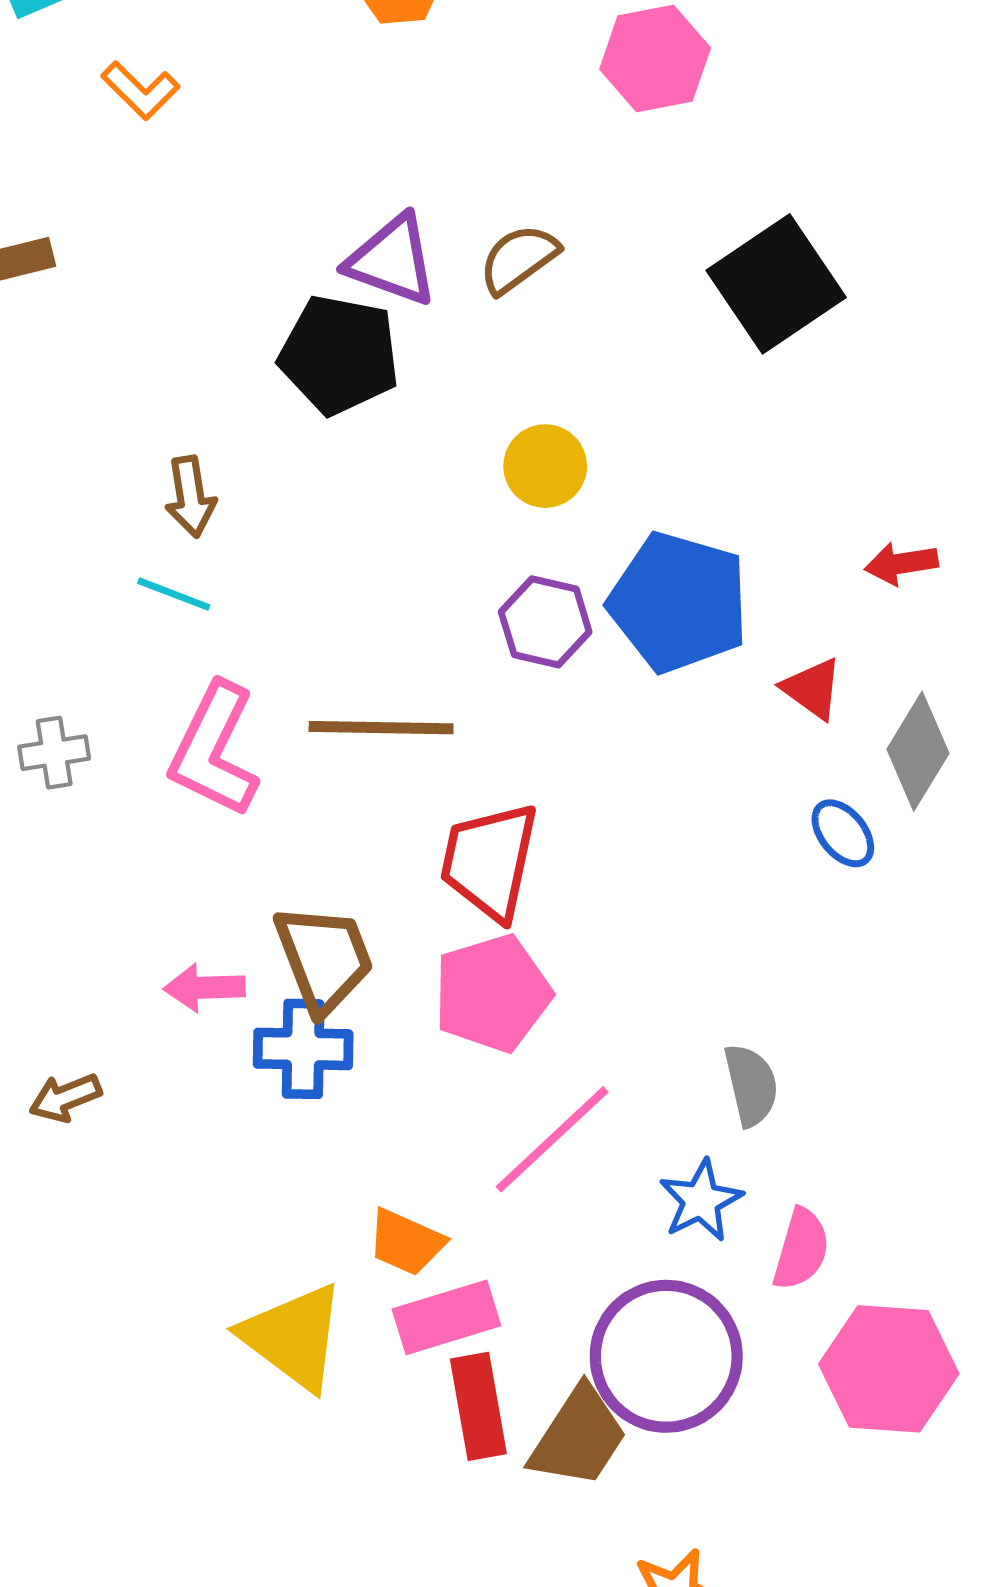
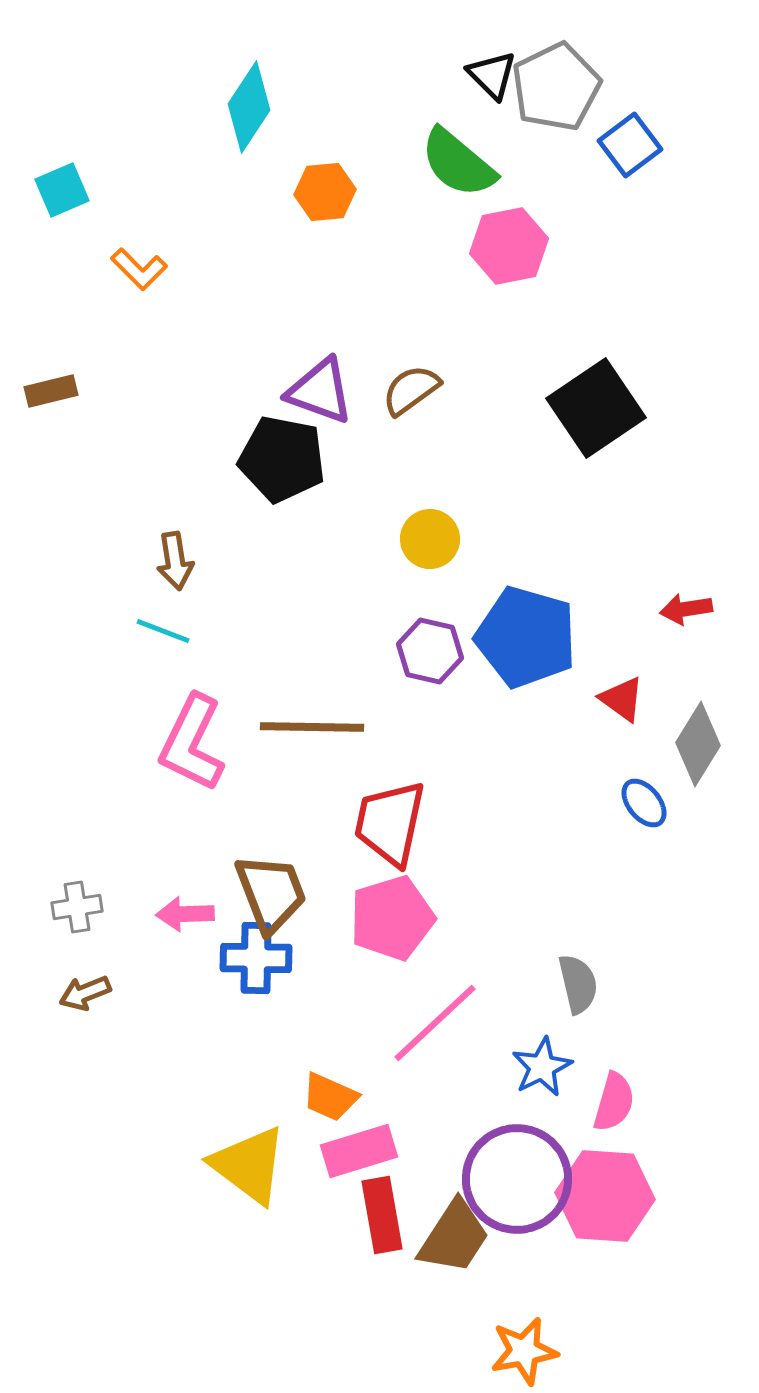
gray cross: (54, 753) -> (77, 907), moved
pink hexagon: (889, 1369) -> (605, 1196), moved

